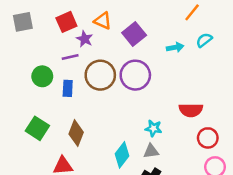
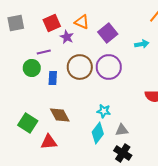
purple line: (70, 57) -> (44, 52), moved
green square: (37, 128) -> (28, 123), moved
cyan star: (153, 128) -> (104, 111), moved
brown diamond: (76, 133) -> (60, 115), turned -50

